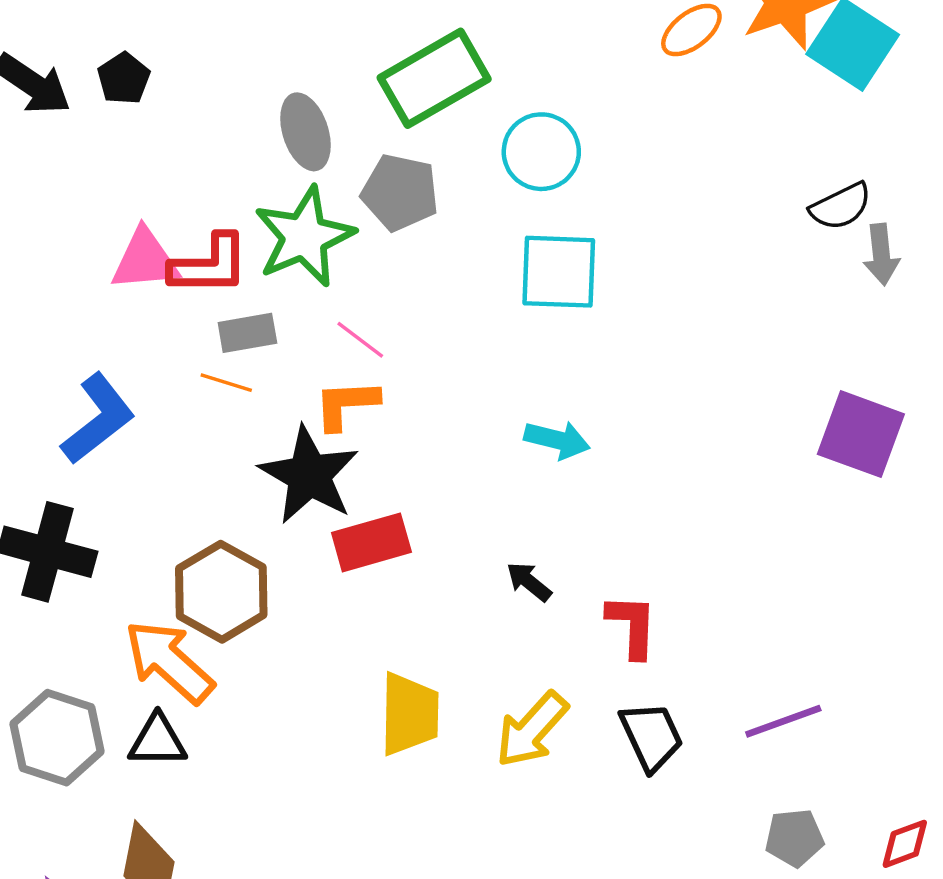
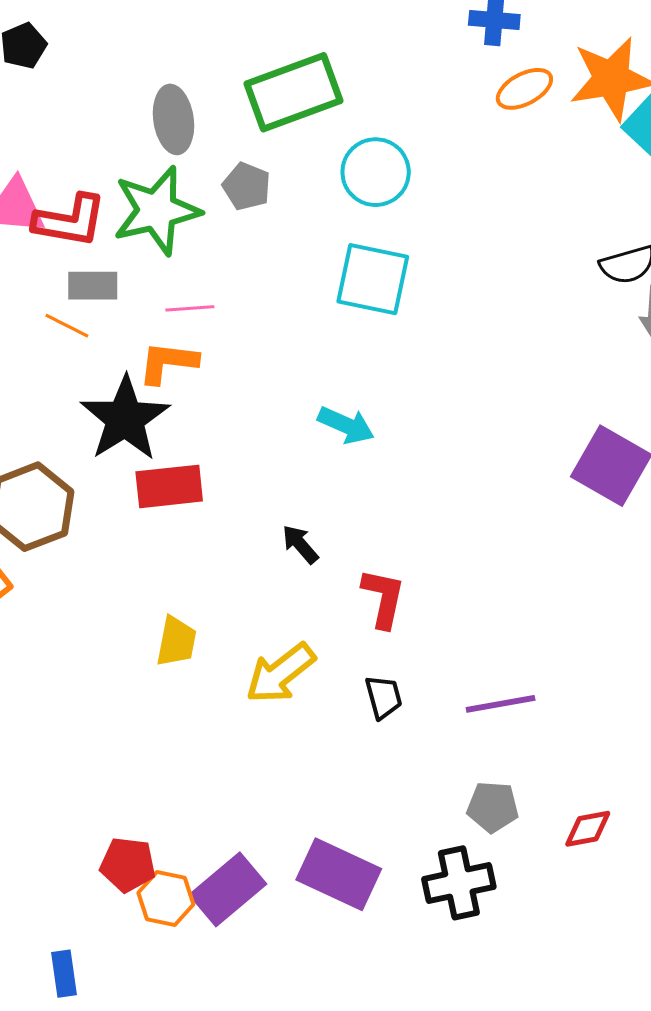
gray pentagon: (400, 192) -> (247, 186), size x0.7
pink line: (360, 340) -> (190, 308), turned -51
yellow trapezoid: (409, 714) -> (176, 641), size x0.7
black trapezoid: (651, 736) -> (384, 697), size x0.7

